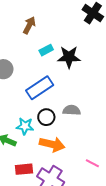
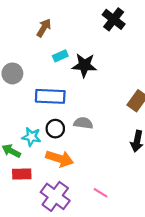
blue rectangle: (40, 88) -> (50, 96), turned 32
pink line: (92, 163) -> (100, 193), moved
red rectangle: (24, 169) -> (22, 174), moved

